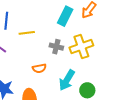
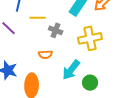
gray cross: (56, 47) -> (56, 30), moved

